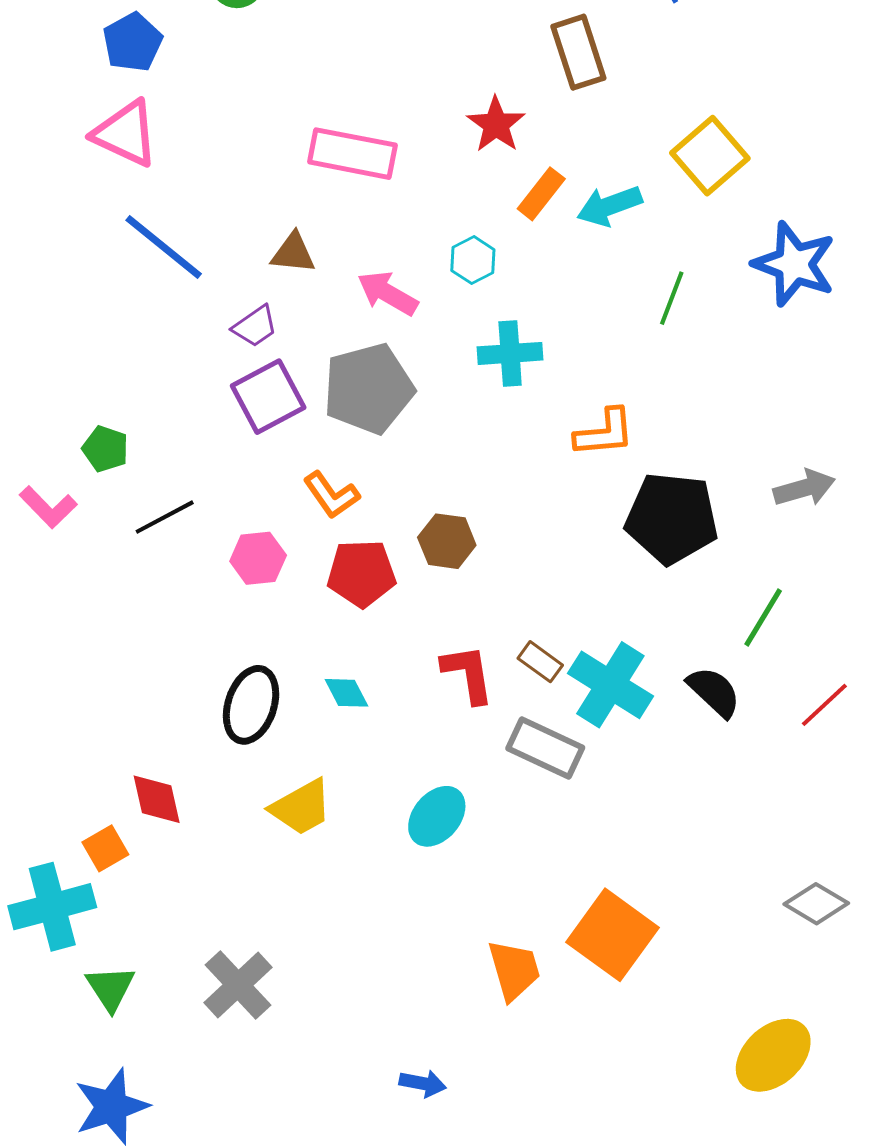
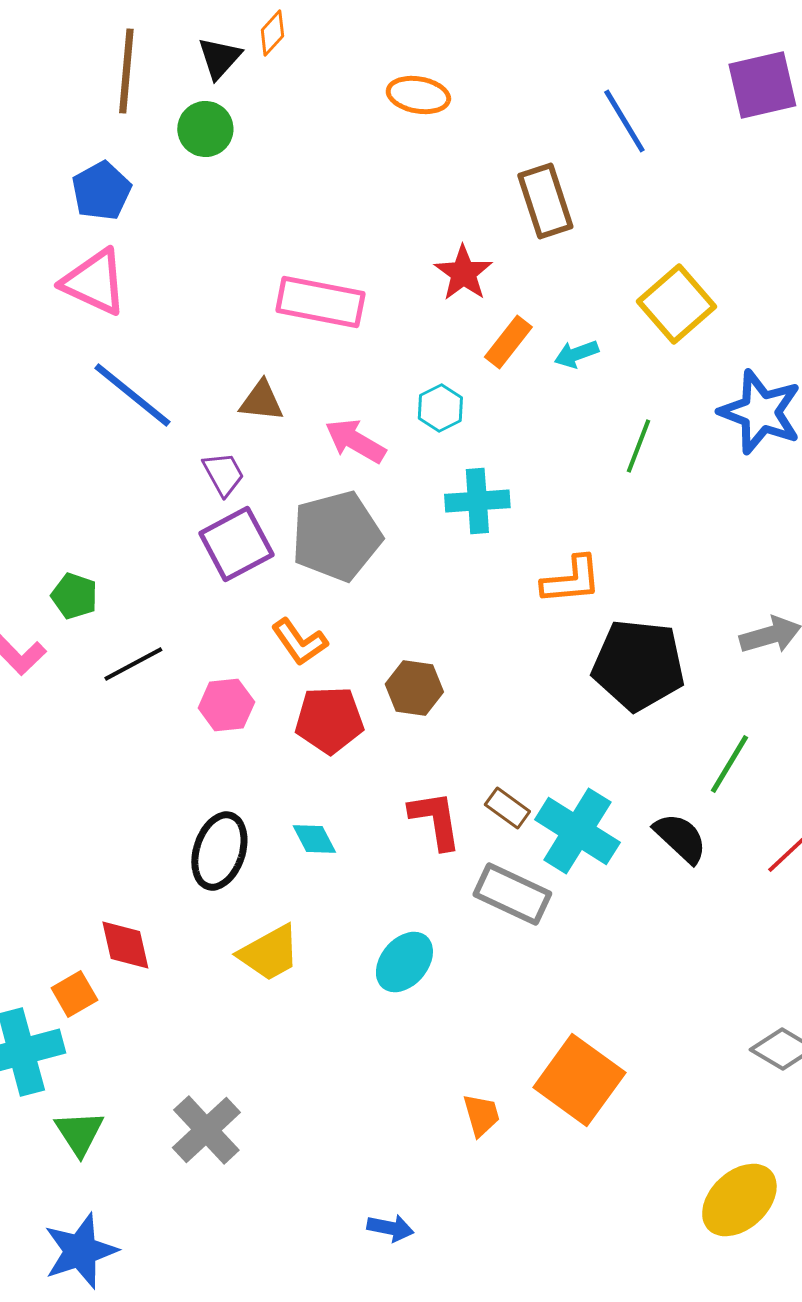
cyan arrow: (609, 206) -> (576, 354), size x0.7
purple trapezoid: (255, 326) -> (223, 474), turned -84
orange trapezoid: (514, 970) -> (481, 1115), size x0.7

